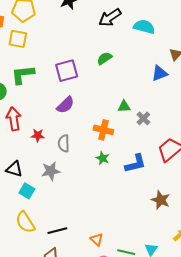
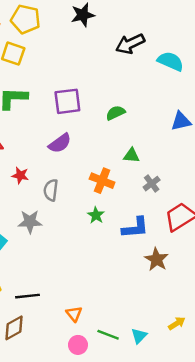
green semicircle: (105, 58) -> (115, 113), moved
gray cross: (143, 118) -> (152, 184), moved
brown star: (161, 200) -> (157, 259), moved

